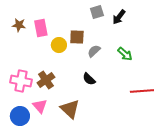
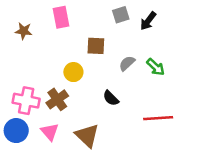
pink rectangle: (41, 28) -> (61, 17), moved
yellow circle: (59, 45) -> (73, 72), moved
gray semicircle: (94, 51) -> (127, 63), moved
red line: (142, 91) -> (158, 118), moved
blue circle: (20, 116) -> (16, 131), moved

